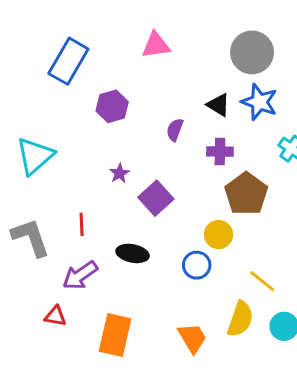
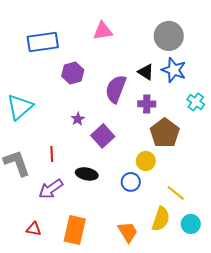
blue rectangle: (68, 61) -> (43, 42), turned 52
purple semicircle: (175, 130) -> (116, 89), size x1.8
red triangle: (55, 316) -> (34, 229), moved

